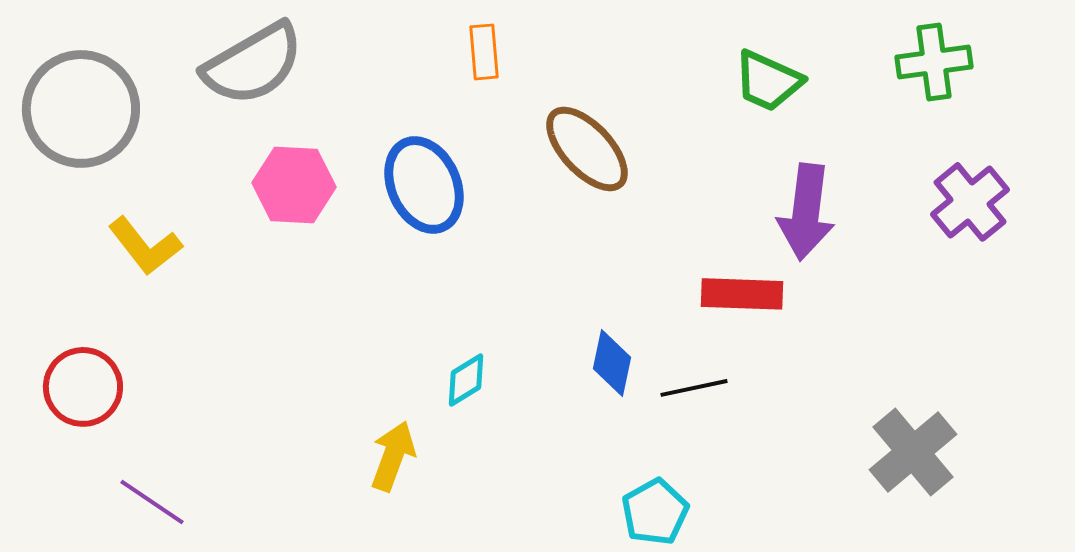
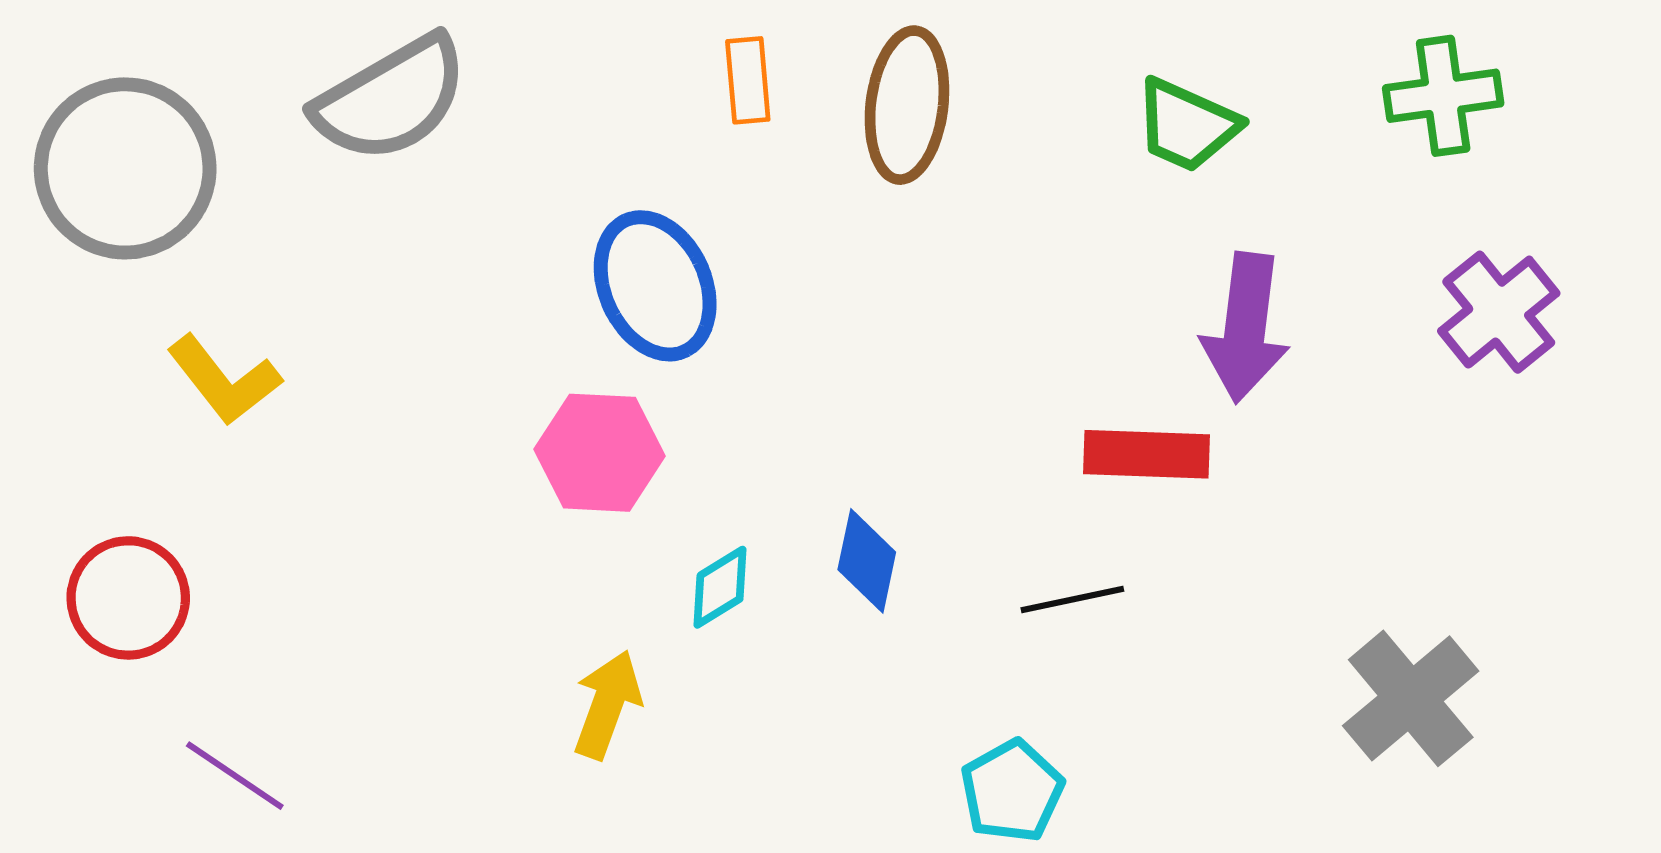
brown ellipse: (587, 149) -> (907, 105), moved, turned 50
pink hexagon: (294, 185) -> (599, 453), moved
blue diamond: (612, 363) -> (867, 561), moved

